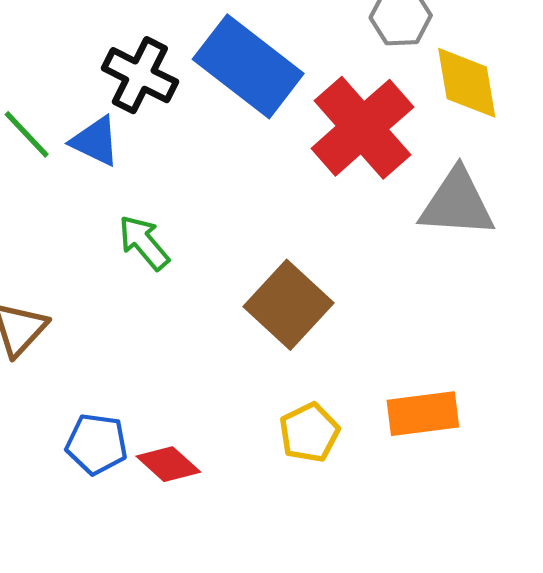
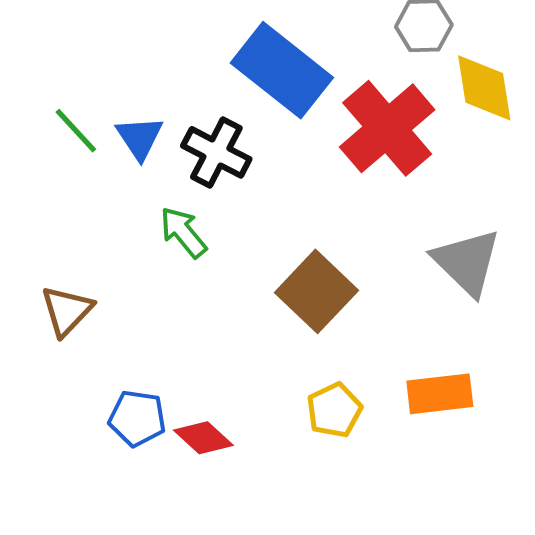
black cross: (140, 75) -> (216, 152), moved
blue triangle: (95, 141) -> (140, 138), turned 30
gray triangle: (457, 203) -> (467, 262), moved, turned 40

